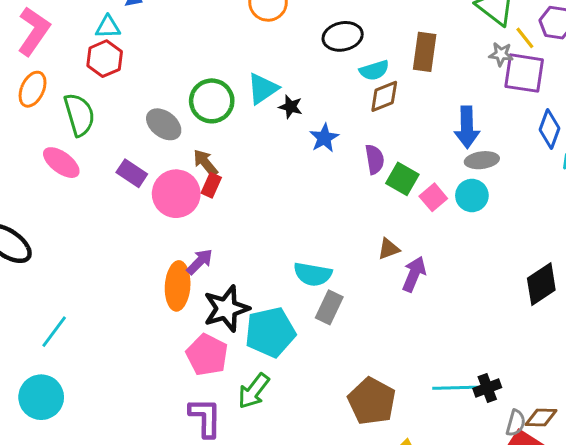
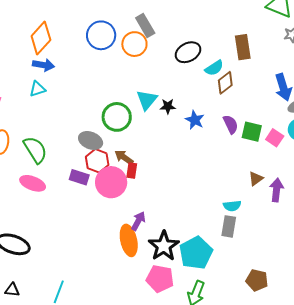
red hexagon: (105, 59) -> (97, 161), moved
cyan semicircle: (313, 274) -> (232, 206), moved, size x0.7
brown pentagon: (372, 401) -> (257, 280), moved, size x0.7

